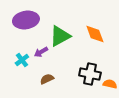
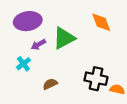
orange diamond: (95, 34) -> (101, 22), moved
purple arrow: (41, 52) -> (38, 45), moved

